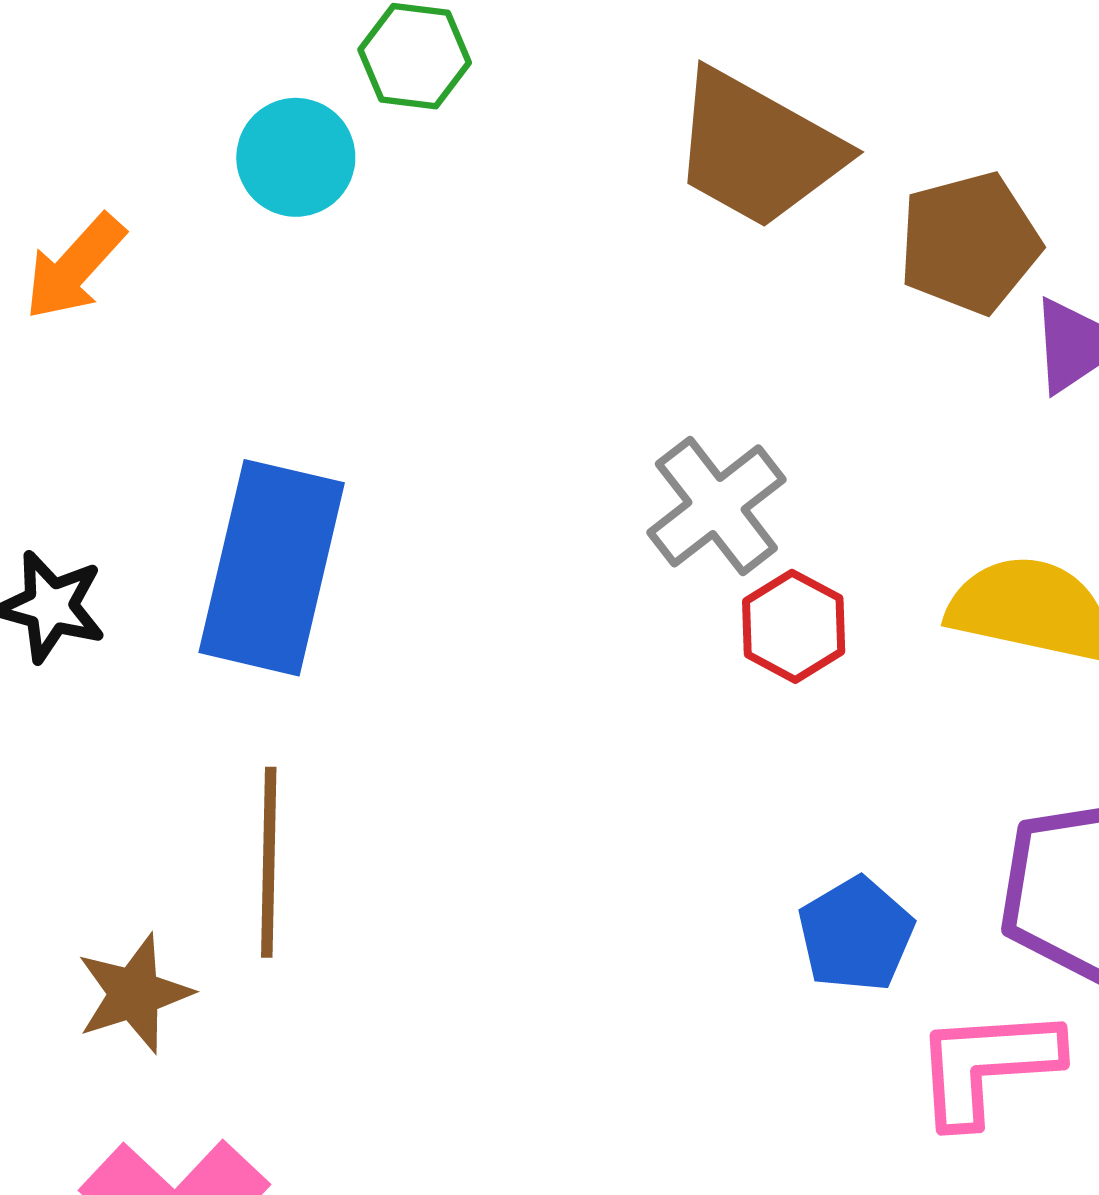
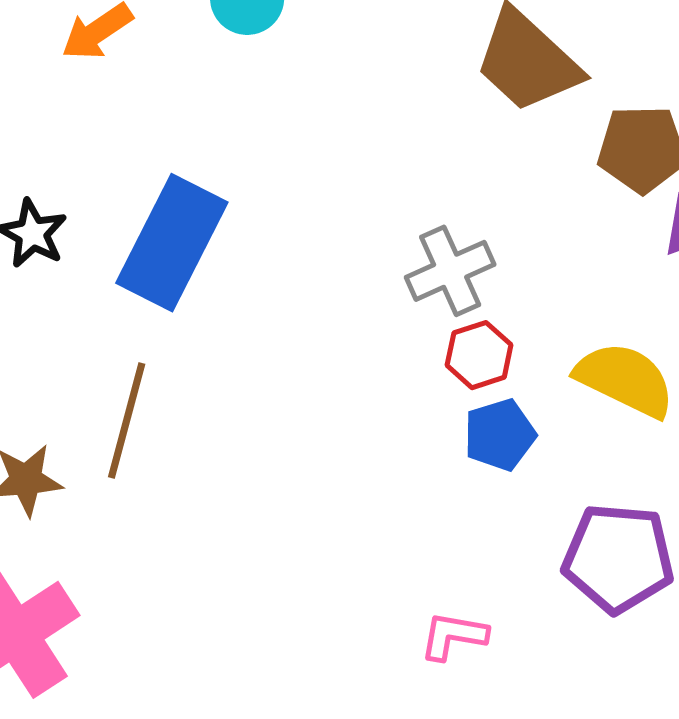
blue pentagon: (856, 934) -> (500, 435), moved
pink L-shape: (987, 1066) -> (453, 636), moved, size x0.7

